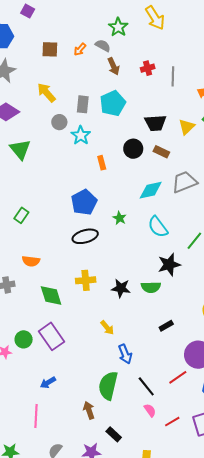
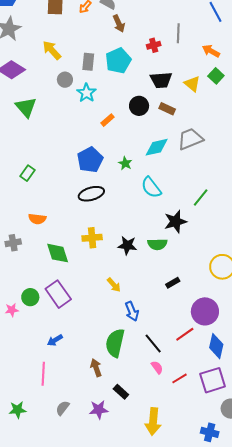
red cross: (148, 68) -> (154, 45), moved
yellow triangle: (187, 127) -> (192, 84), turned -36
orange rectangle: (102, 163) -> (108, 120), turned 64
green star: (120, 218) -> (125, 163), moved
cyan semicircle: (158, 227) -> (151, 187), moved

